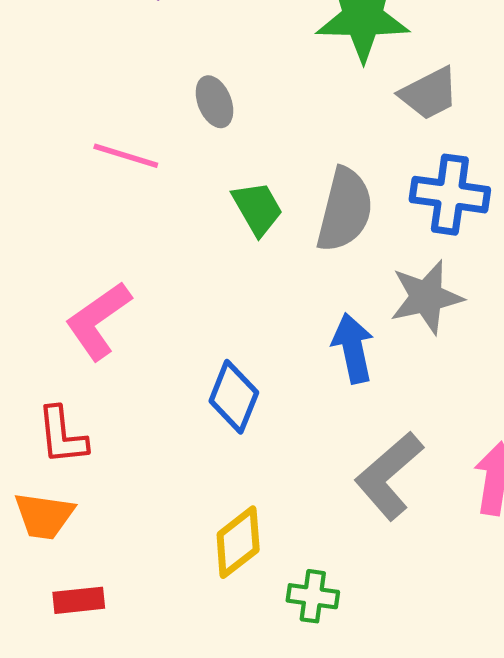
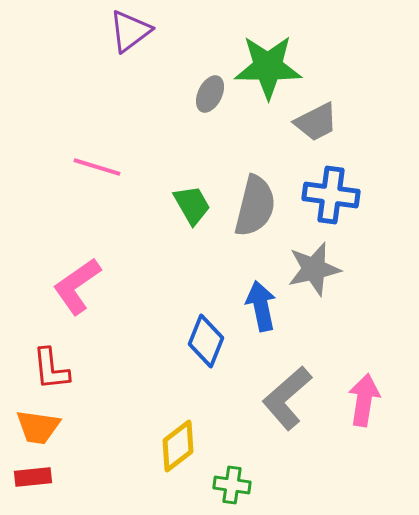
gray ellipse: (214, 102) -> (210, 94), moved, turned 48
blue diamond: (234, 397) -> (206, 341), moved
red rectangle: (79, 600) -> (33, 477), moved

